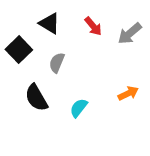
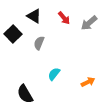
orange arrow: (128, 93) -> (88, 82), moved
black semicircle: (36, 98) -> (25, 94), moved

